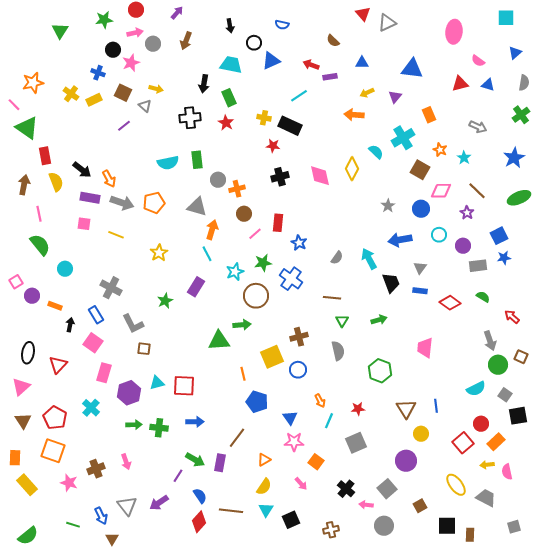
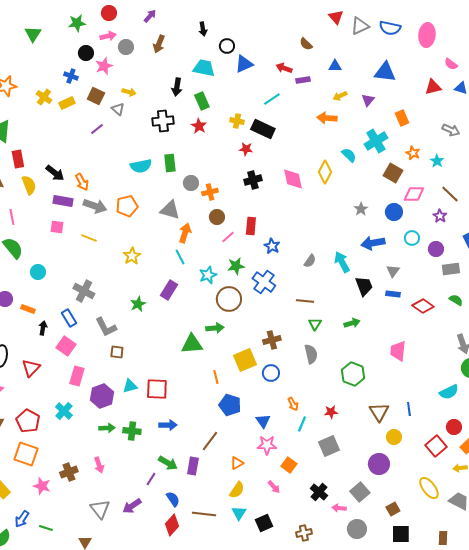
blue semicircle: (282, 25) -> (390, 28), moved, size x1.5
blue arrow: (101, 516) -> (22, 519), moved, turned 60
black square: (447, 526) -> (401, 534), moved

